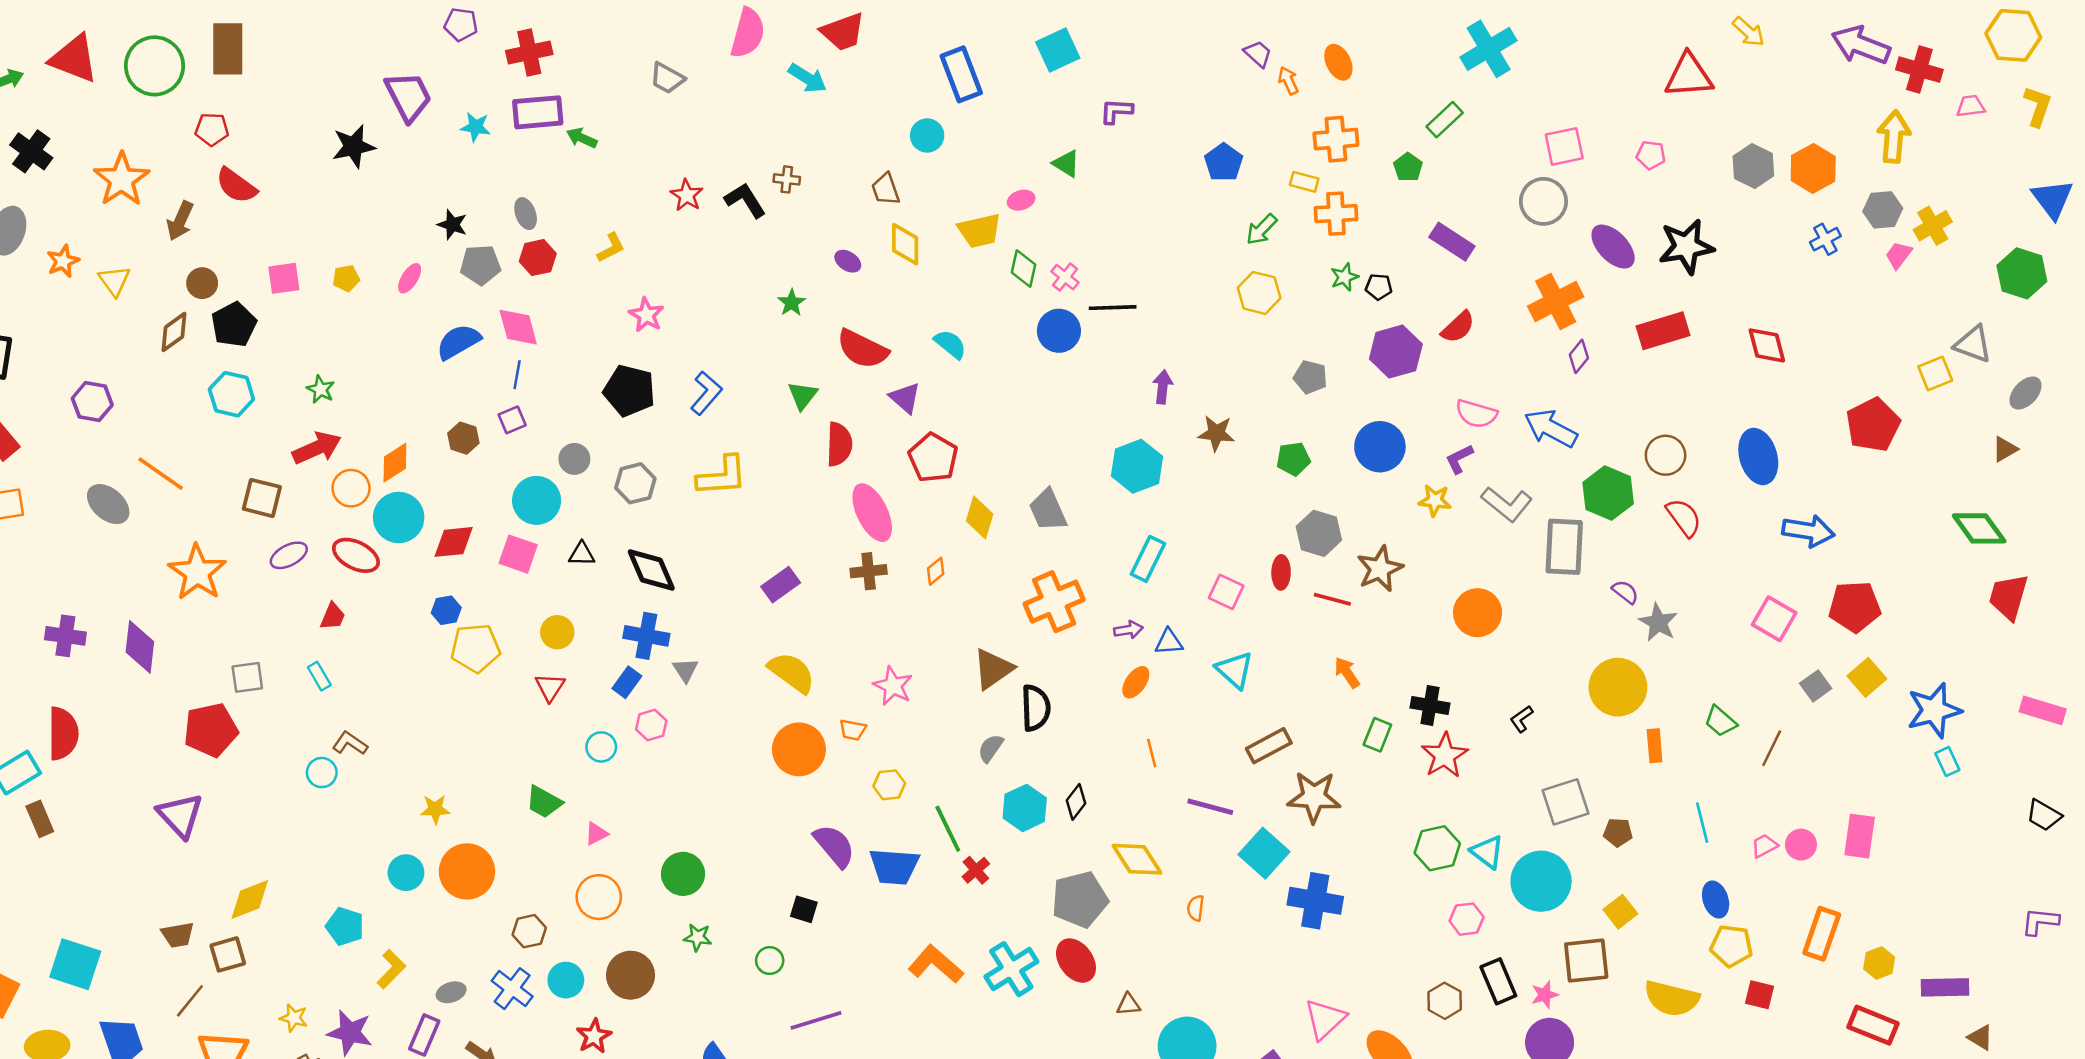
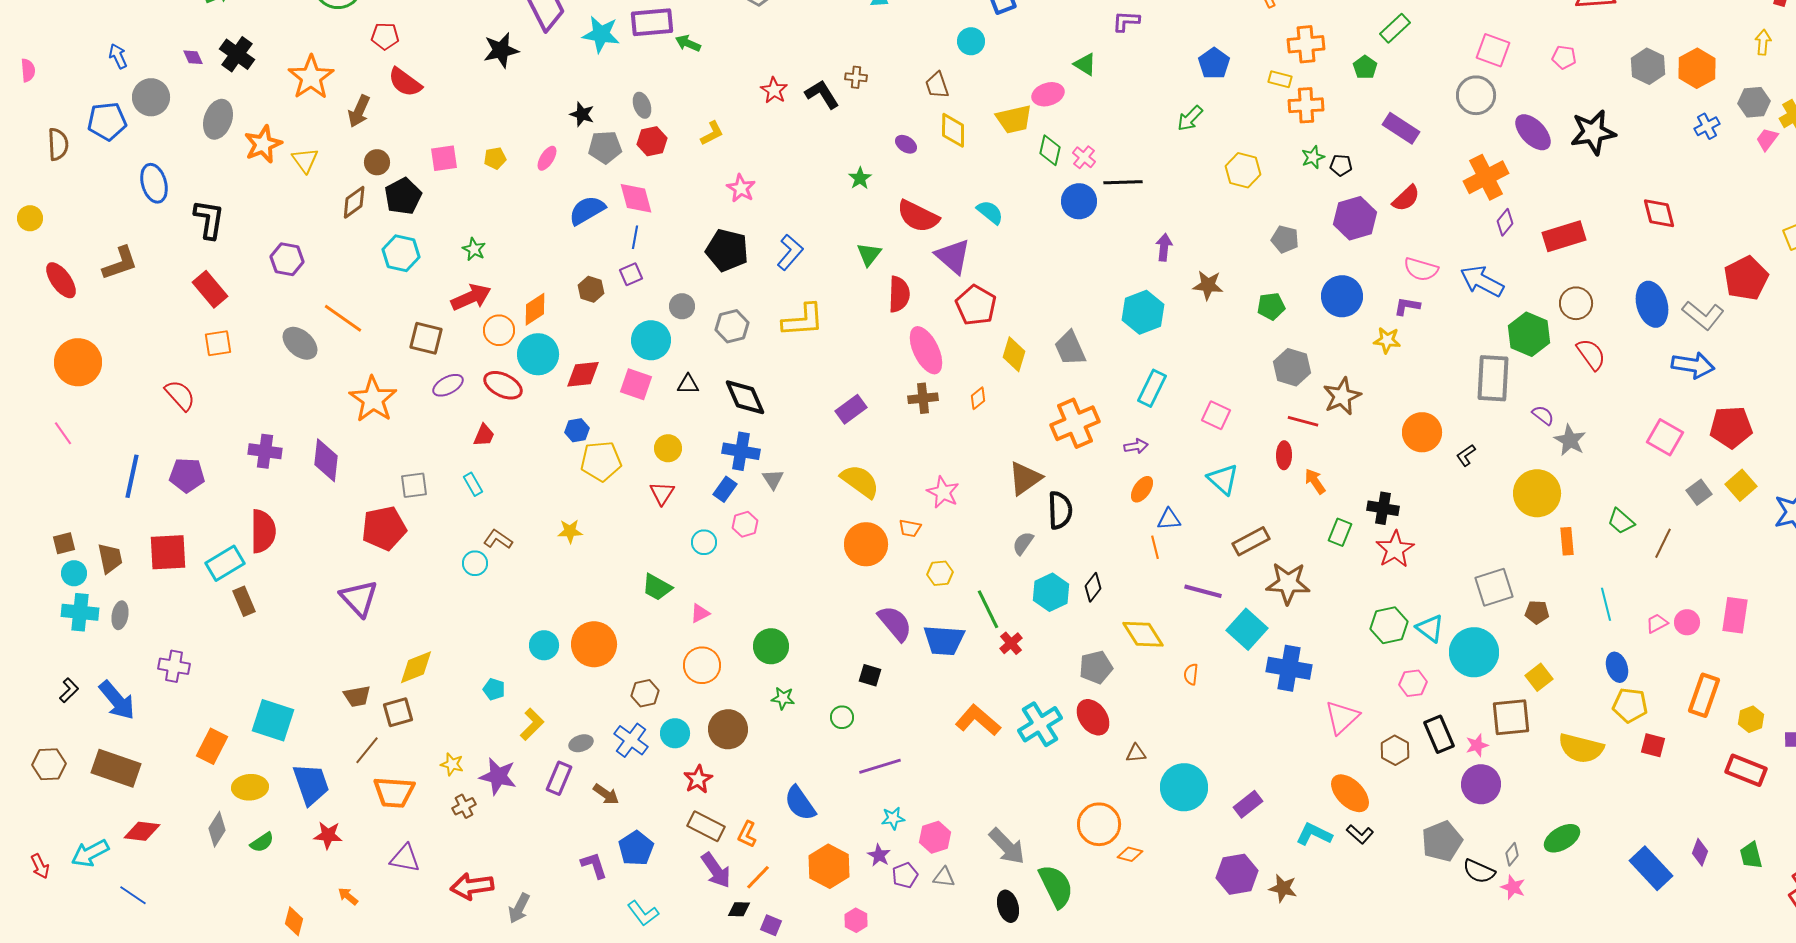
cyan star: (476, 127) -> (601, 34), size x1.5
yellow arrow: (1894, 137) -> (1763, 42), size x0.6
pink square: (1564, 146) -> (1493, 50), turned 32
pink ellipse: (1021, 200) -> (1048, 94), size x1.4
green arrow: (1262, 229) -> (1190, 118), moved
orange star: (63, 261) -> (263, 144), size x1.4
red rectangle: (1663, 331) -> (1564, 236), moved
purple triangle: (905, 398) -> (953, 256), size x1.4
purple L-shape: (1459, 459) -> (1407, 306), turned 36
gray L-shape: (1507, 504) -> (1703, 315), moved
red ellipse: (1281, 572) -> (1284, 455), moved
blue triangle: (1169, 642) -> (1169, 519), moved
black L-shape: (1521, 719) -> (1466, 455), moved
yellow star: (435, 809) -> (570, 531), moved
gray pentagon: (1080, 900) -> (1096, 667), size x0.7
cyan pentagon: (345, 926) -> (494, 689), size x0.7
pink triangle: (1325, 1019) -> (1342, 717), moved

